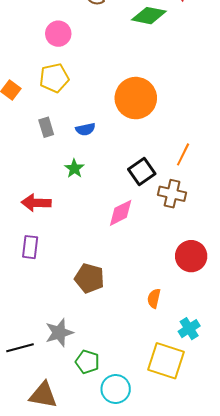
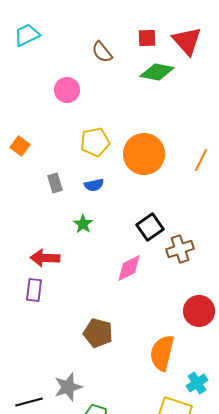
yellow pentagon: (54, 78) -> (95, 142), moved
orange line: (183, 154) -> (201, 160), moved
brown cross: (172, 194) -> (180, 249), turned -32
purple rectangle: (30, 247) -> (34, 290), moved
orange semicircle: (154, 298) -> (162, 353), size x1.8

